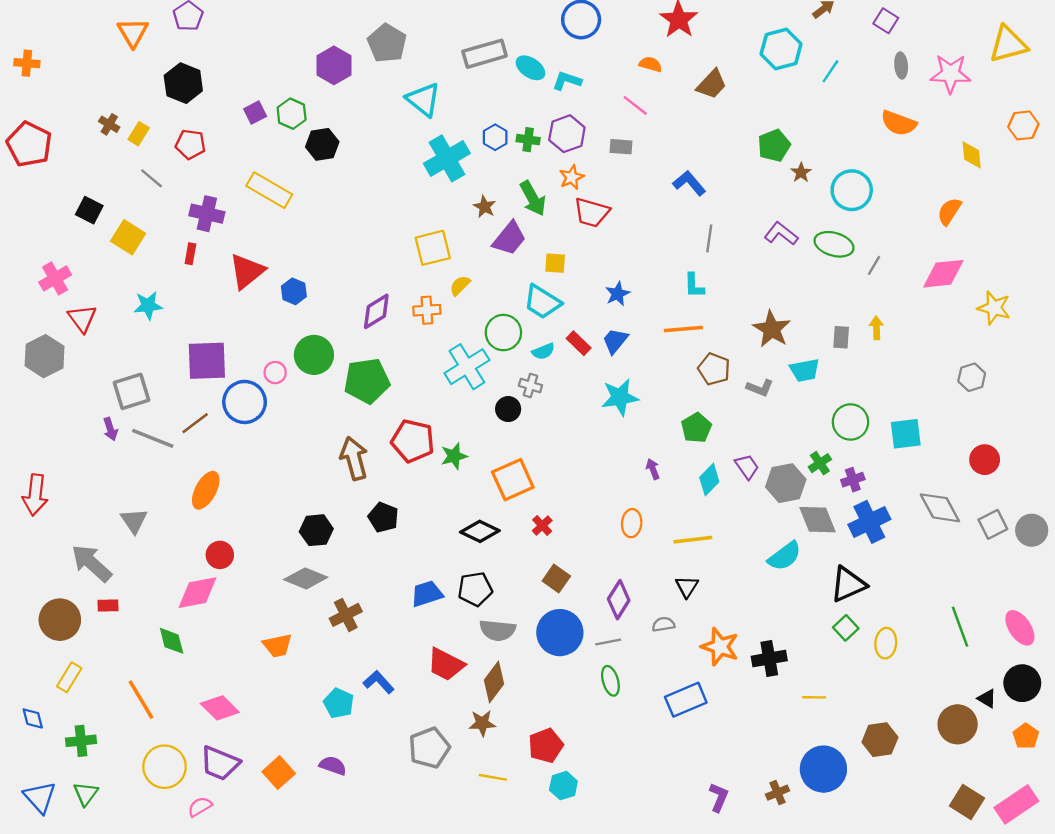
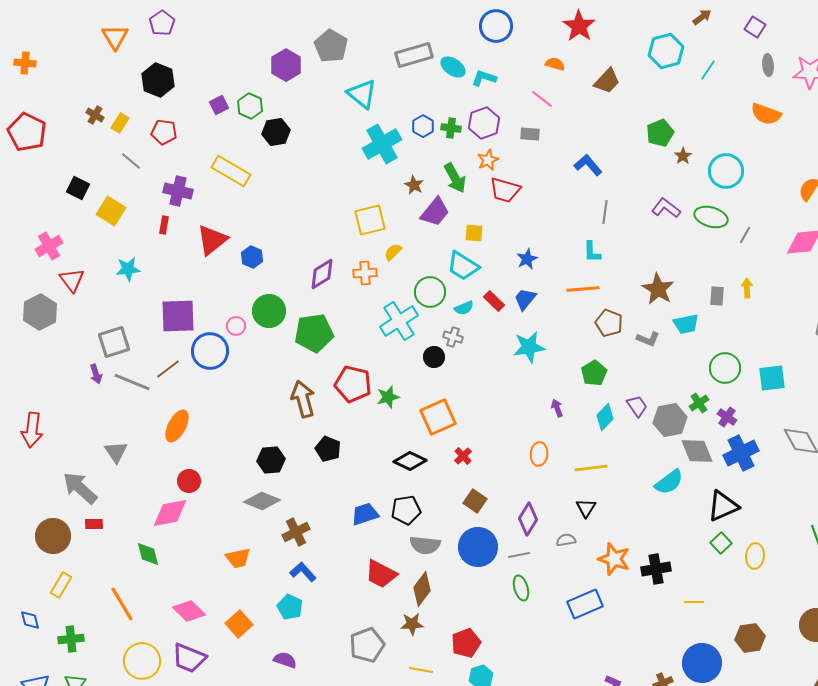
purple cross: (853, 480) -> (727, 417), turned -36
blue L-shape: (379, 682) -> (303, 572), moved
orange square: (279, 773) -> (239, 624), moved

